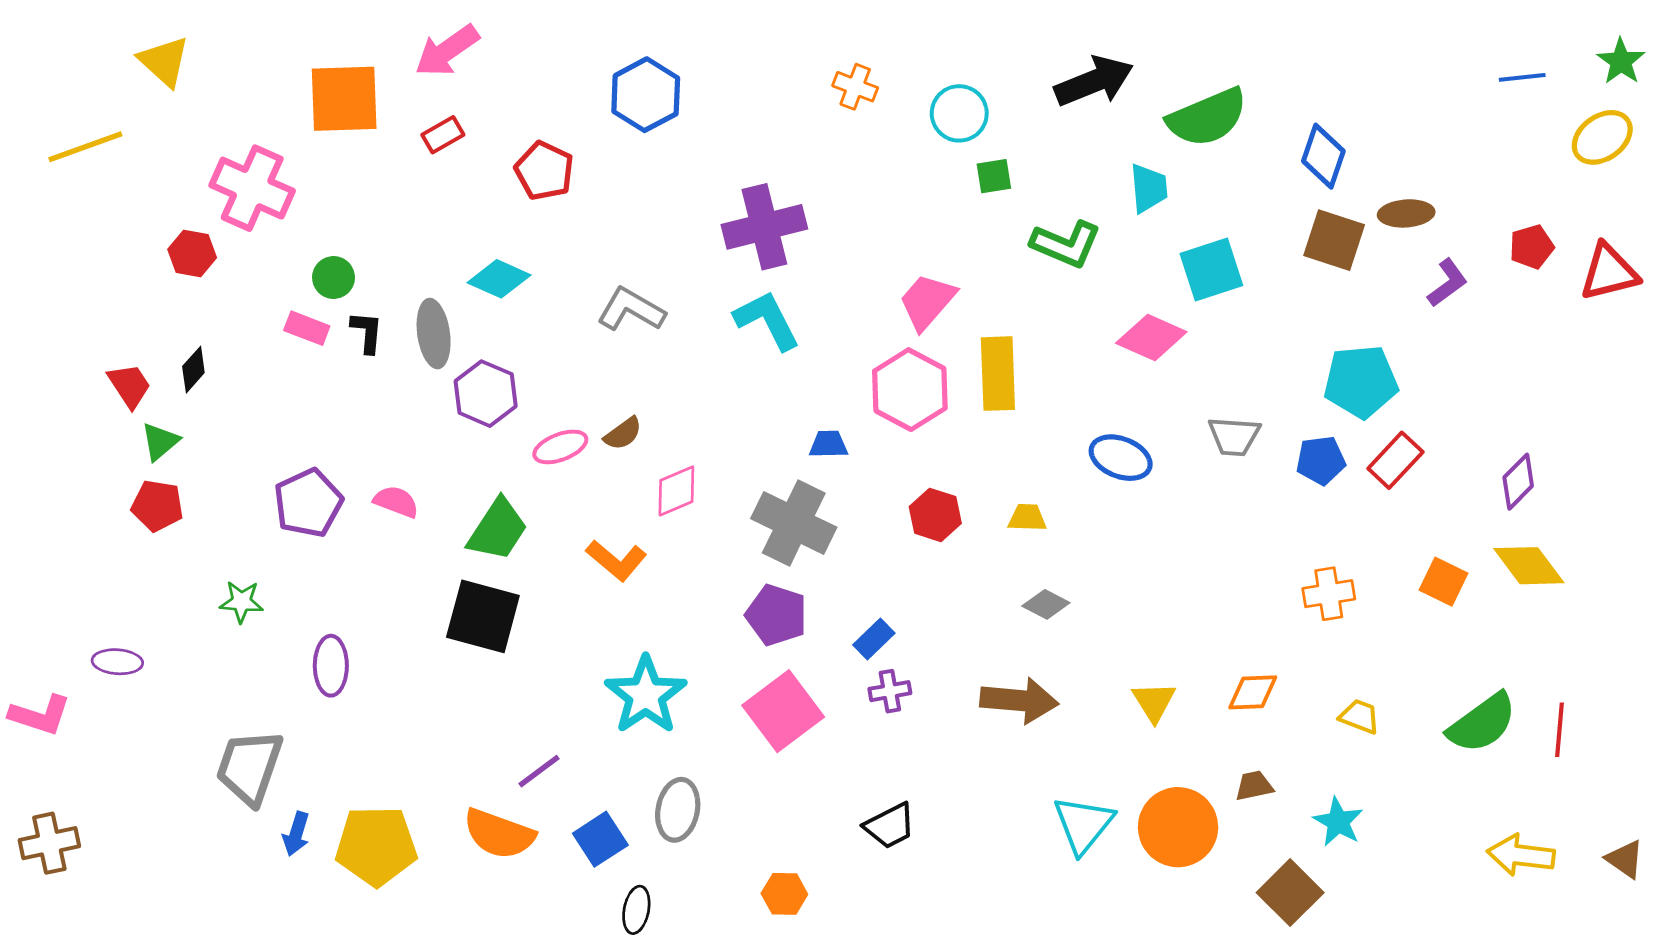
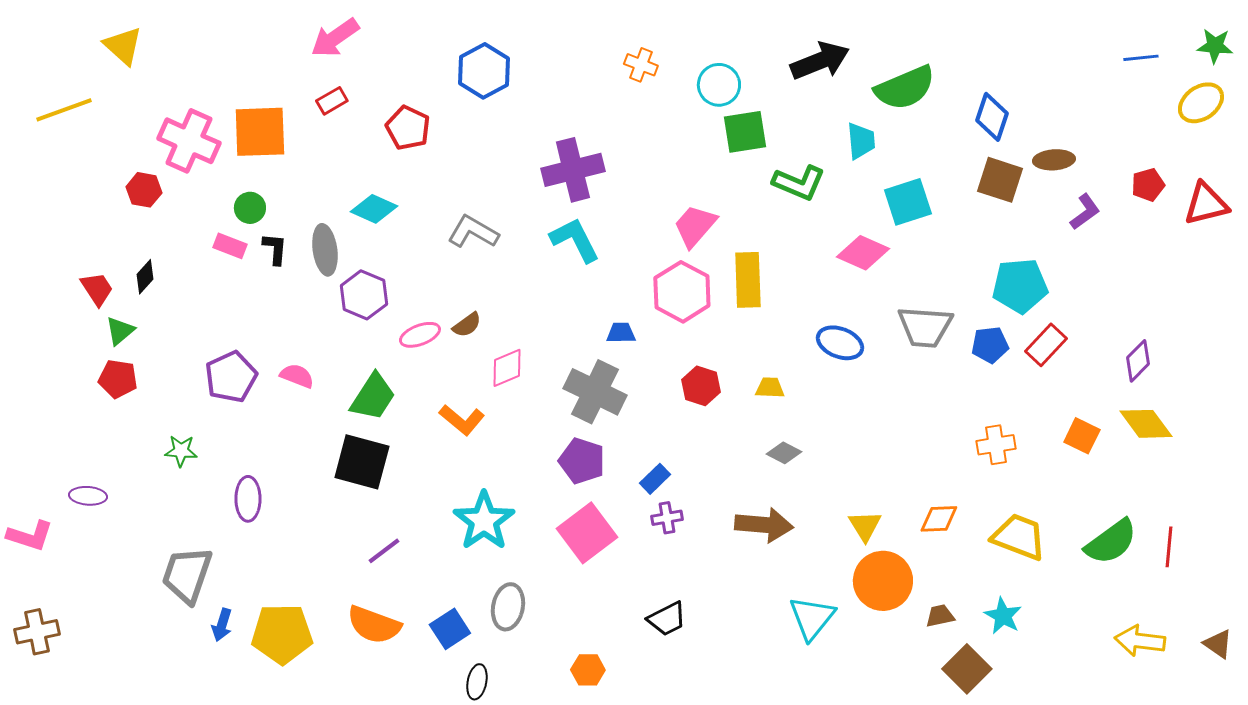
green star: (1621, 61) -> (1215, 46), turned -30
orange square: (344, 99) -> (260, 132), moved
green square: (994, 176) -> (745, 132), size x1.6
gray trapezoid: (1234, 436) -> (925, 327), size x1.4
yellow trapezoid: (1359, 716) -> (1019, 537), size x1.8
purple line: (539, 771) -> (384, 551), moved
brown trapezoid: (1254, 786) -> (940, 616), moved
orange circle: (1178, 827) -> (883, 581), moved

